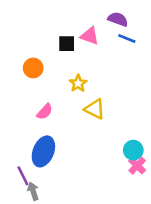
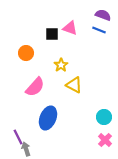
purple semicircle: (118, 19) -> (103, 15), moved
pink semicircle: (45, 112) -> (35, 87), size x1.5
blue ellipse: (43, 151) -> (48, 118), moved
pink cross: (137, 166) -> (105, 140), moved

